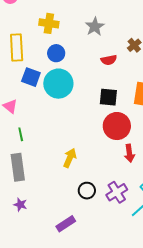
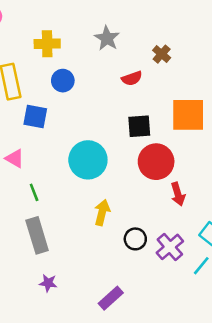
cyan circle: (58, 84) -> (88, 160), moved
black circle: (87, 191) -> (135, 239), moved

